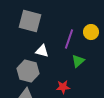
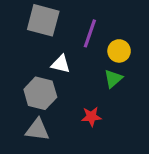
yellow circle: (91, 32) -> (119, 51), moved
purple line: (69, 39) -> (90, 33), moved

